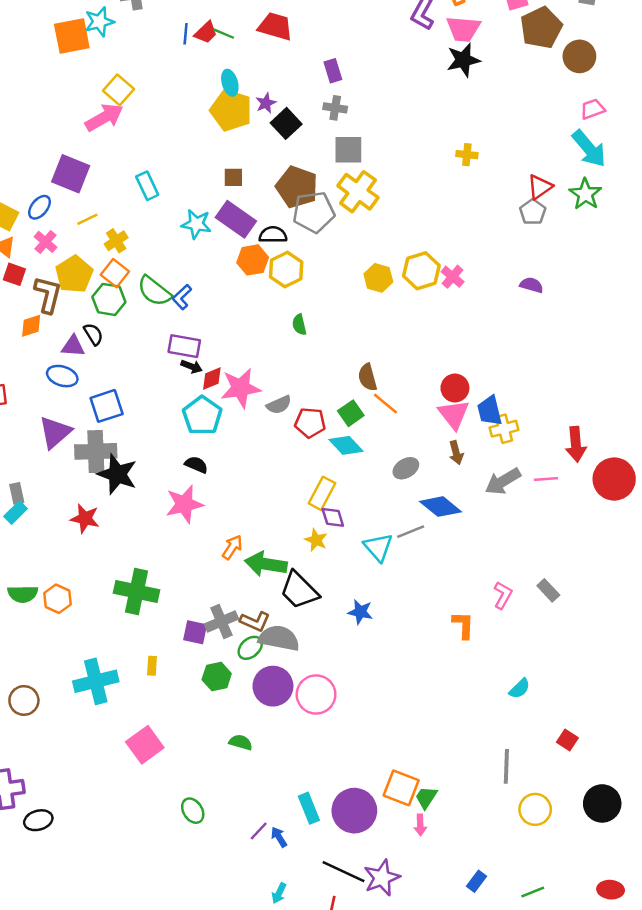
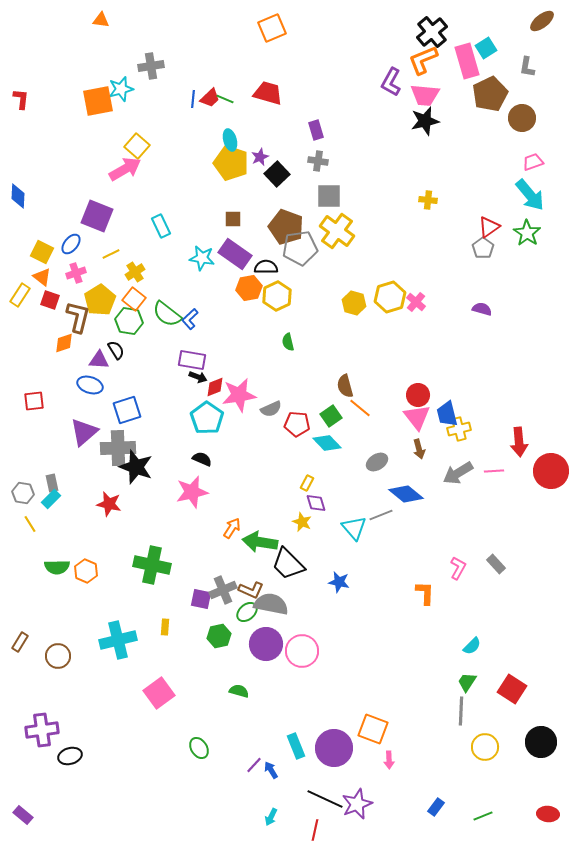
pink cross: (45, 242) -> (76, 273), turned 30
yellow rectangle: (322, 493) -> (307, 483), size x0.6
red square: (567, 740) -> (512, 689), size x1.6
green trapezoid: (426, 797) -> (467, 682), moved

